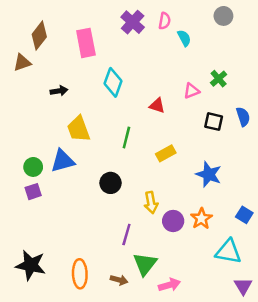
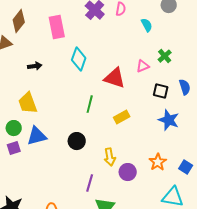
cyan semicircle: (184, 38) -> (147, 25), moved
red triangle: (157, 106) -> (115, 78), size x1.6
yellow trapezoid: (79, 129) -> (28, 103), moved
blue triangle: (63, 161) -> (37, 136), moved
blue star: (209, 174) -> (169, 120), moved
orange star: (201, 219) -> (158, 162), moved

